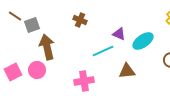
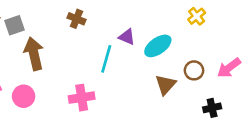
cyan line: (103, 51) -> (106, 59), turned -50
pink circle: (37, 70) -> (24, 96), moved
brown triangle: (127, 71) -> (166, 85), moved, turned -42

